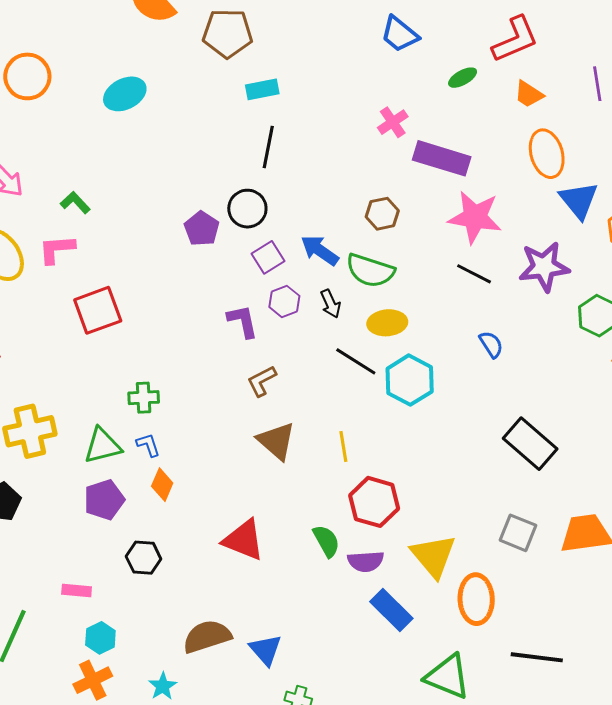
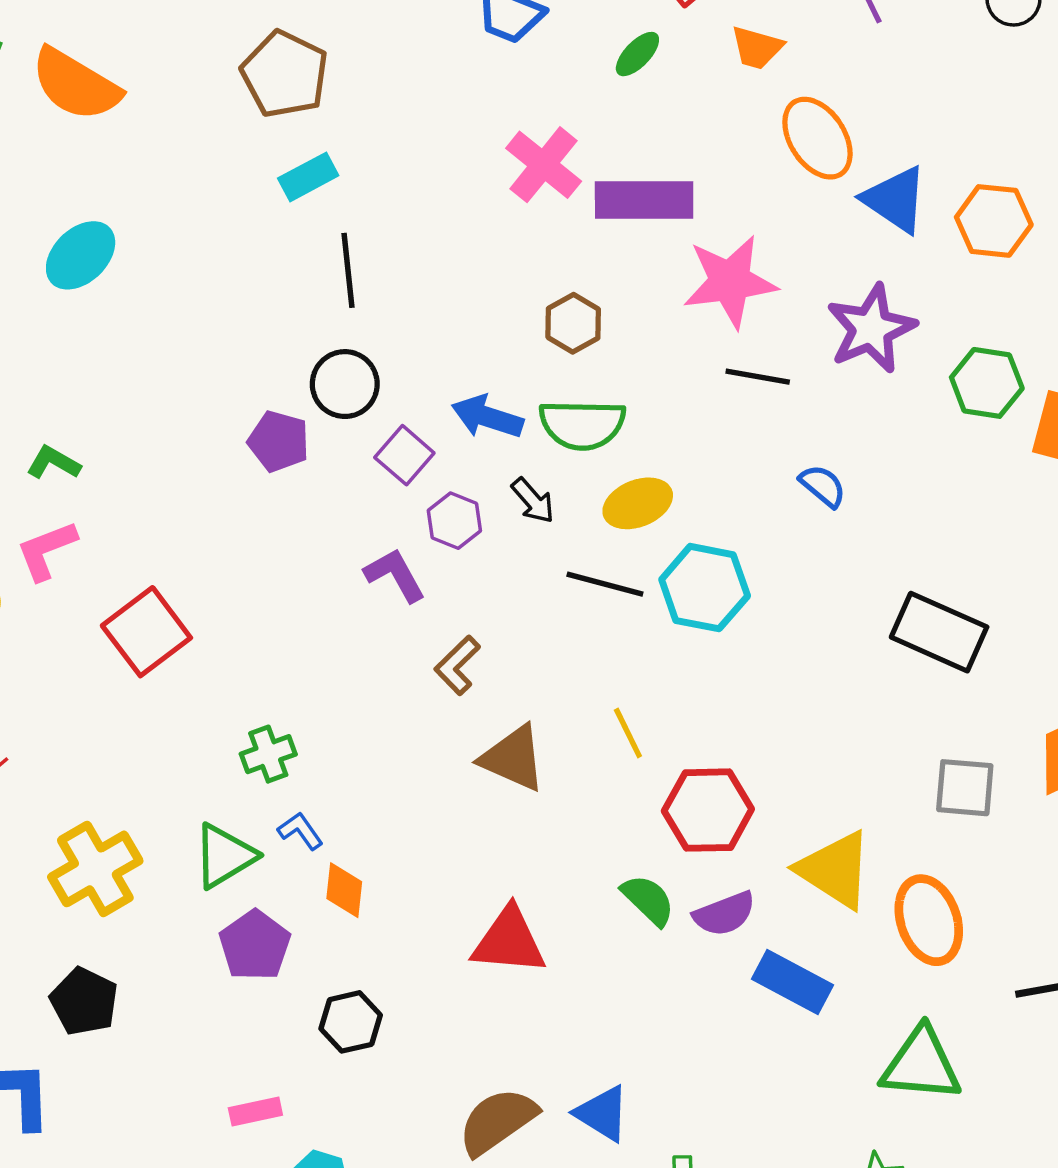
brown pentagon: (228, 33) -> (285, 74), moved, turned -30
pink cross: (393, 122) -> (544, 165), size x1.4

